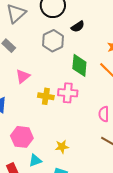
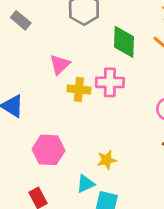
pink triangle: (23, 76) -> (60, 65), moved
cyan triangle: (35, 160) -> (86, 184), moved

